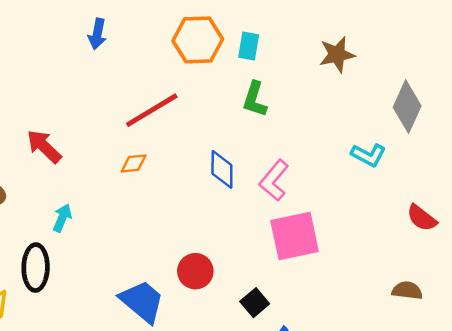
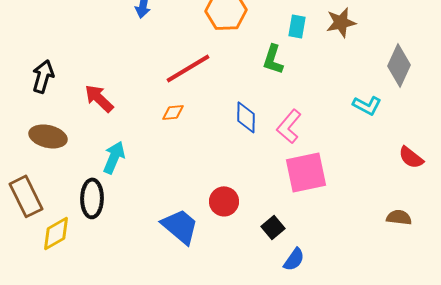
cyan rectangle: (249, 46) -> (297, 26), moved
cyan arrow: (62, 218) -> (114, 157), size x1.4

